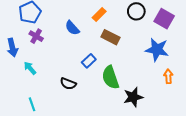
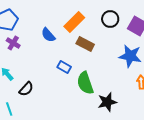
orange rectangle: (99, 14) -> (74, 22), size x1.5
blue rectangle: (89, 61) -> (64, 67), turned 72
black semicircle: (68, 84) -> (26, 89), moved, turned -70

